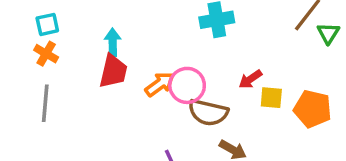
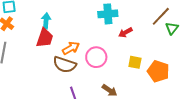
red arrow: (250, 79) -> (125, 32), moved
pink circle: (187, 85) -> (96, 57), moved
brown semicircle: (208, 112) -> (65, 65), moved

